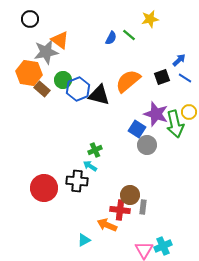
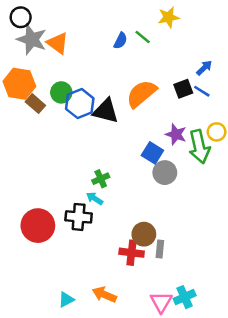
gray star: (46, 52) -> (32, 39), moved, turned 30
blue line: (185, 78) -> (202, 91), moved
purple star: (156, 114) -> (176, 134), size x0.7
orange arrow: (107, 225) -> (104, 295), moved
cyan triangle: (84, 240) -> (66, 299), moved

